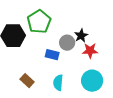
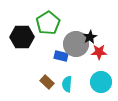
gray circle: (67, 43) -> (76, 44), size x1.6
brown rectangle: (27, 81) -> (47, 82), moved

